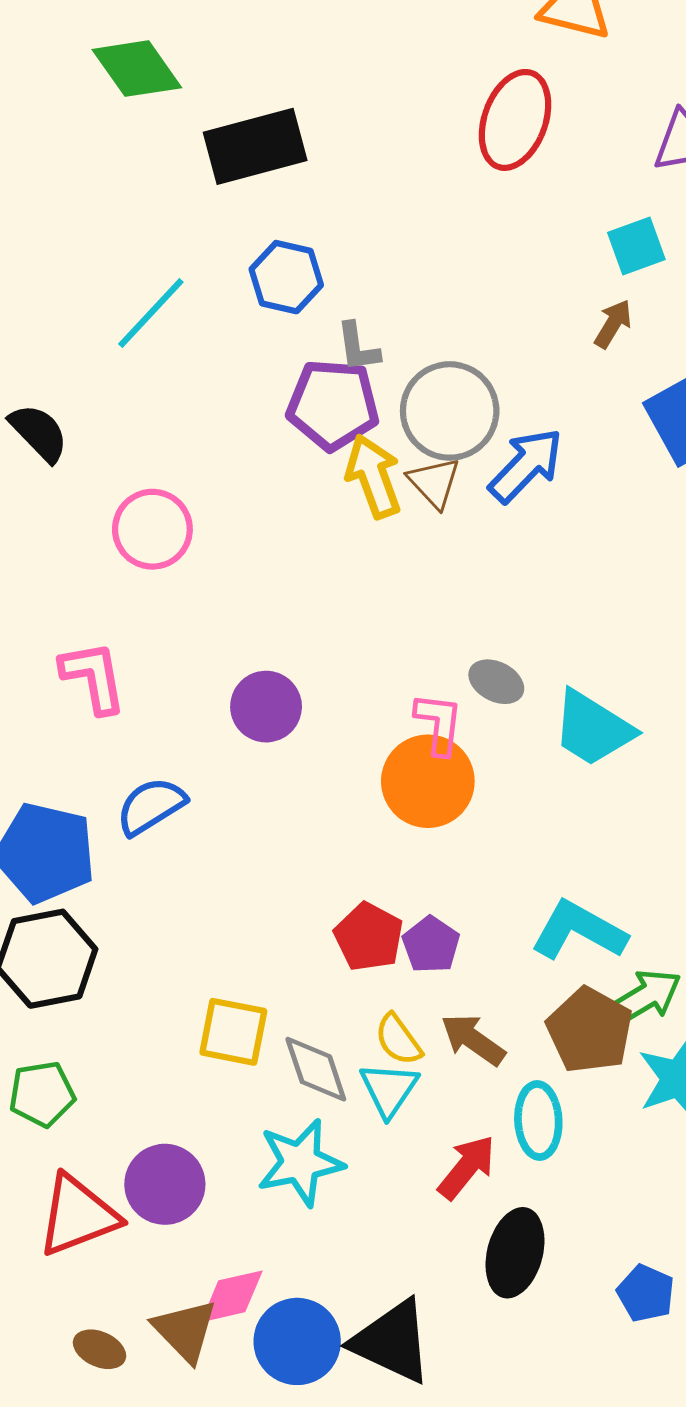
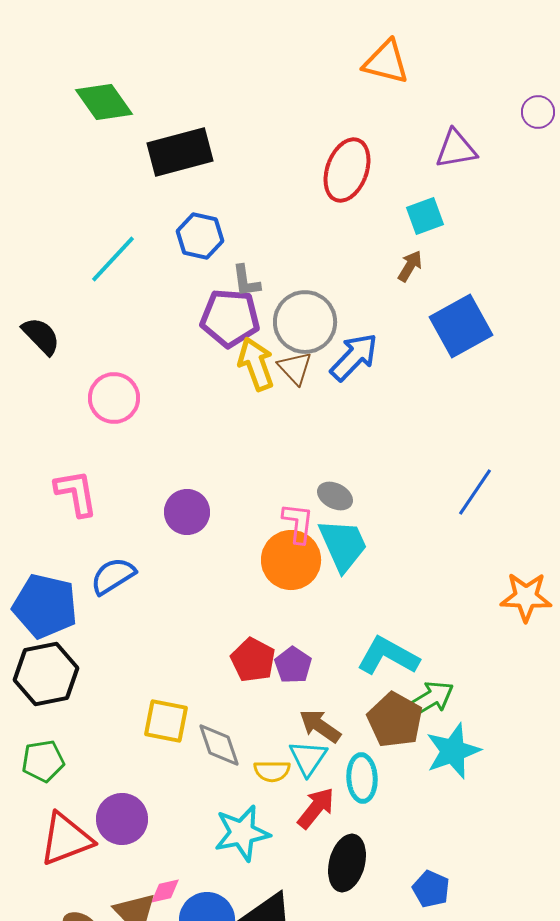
red ellipse: (515, 120) -> (347, 170), moved
cyan trapezoid: (593, 728) -> (343, 545), moved, turned -146
yellow semicircle: (398, 1040) -> (272, 771), moved, turned -54
cyan triangle: (389, 1089) -> (308, 758), moved
cyan star: (300, 1163) -> (242, 833), moved
pink diamond: (232, 1296) -> (165, 891), size x0.7

